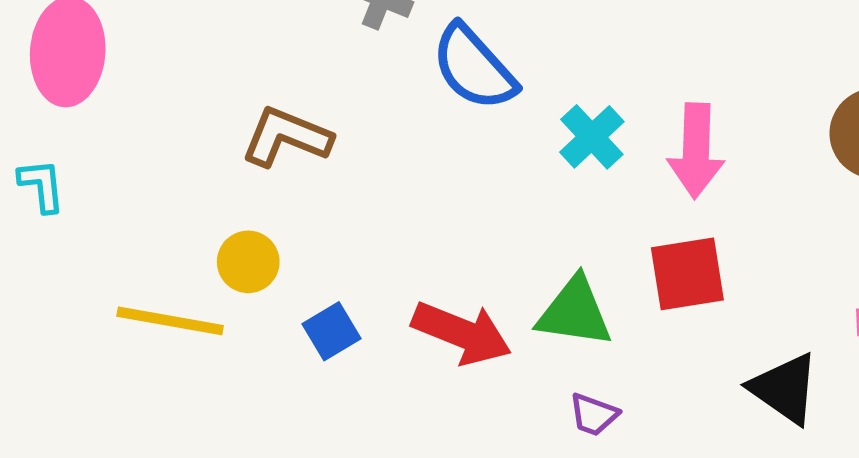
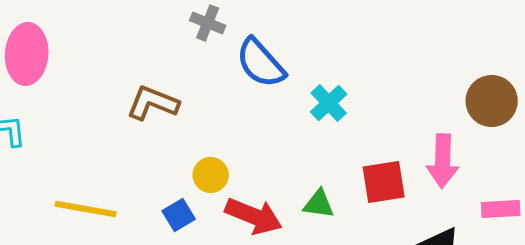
pink arrow: (696, 151) -> (443, 161), moved
yellow circle: (248, 262) -> (211, 175), moved
green triangle: (575, 312) -> (319, 204), size x0.7

